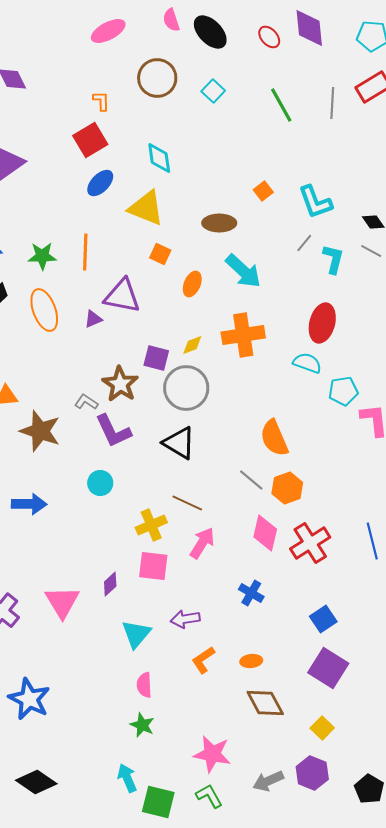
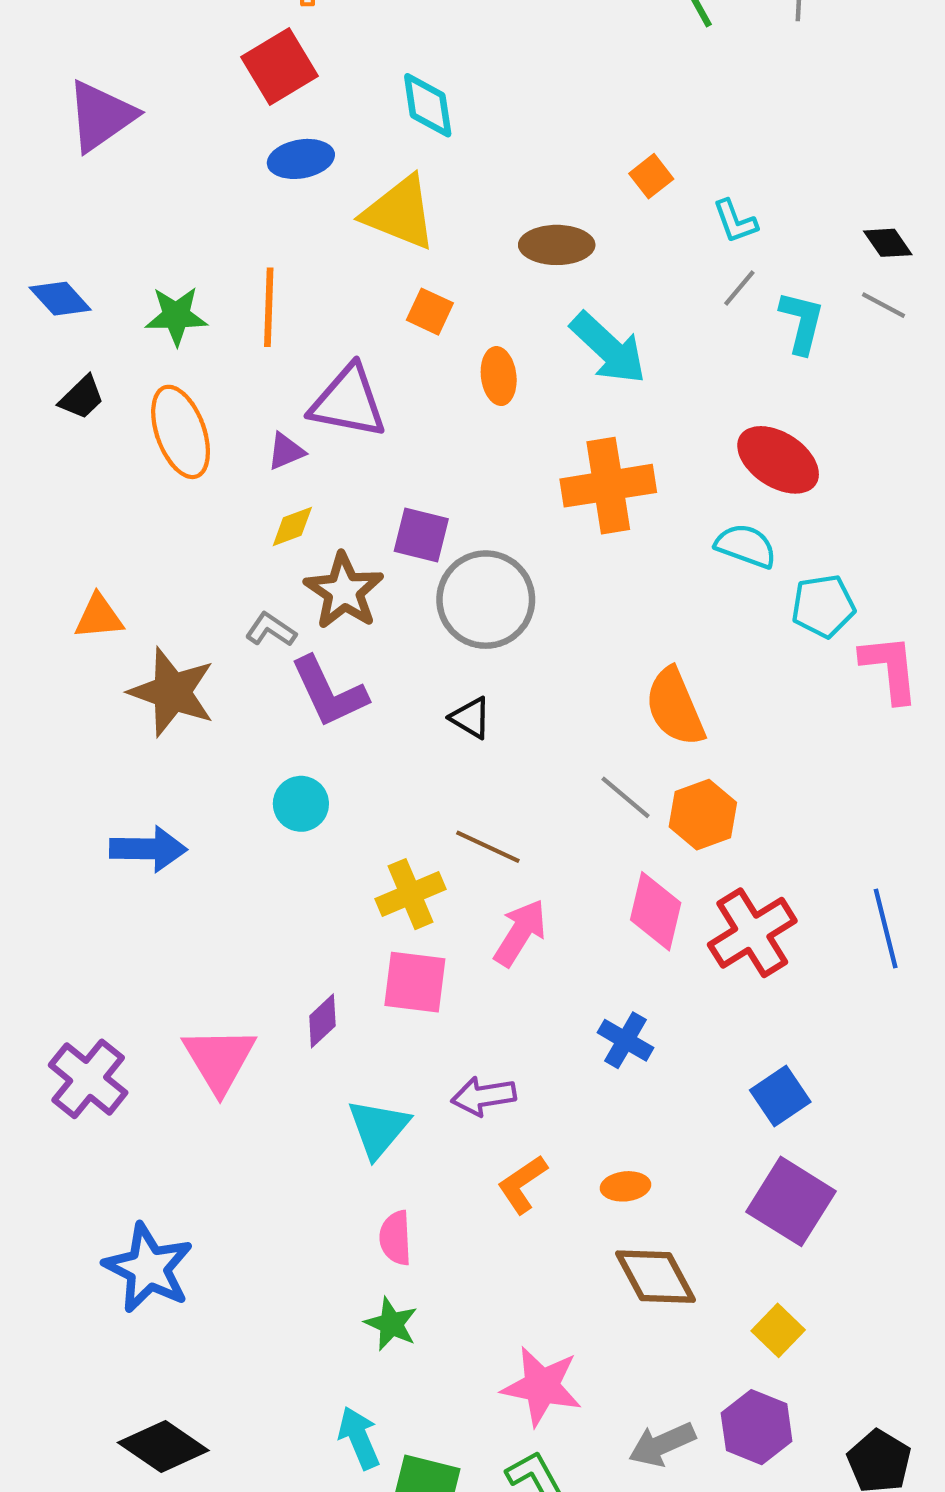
blue ellipse: (100, 183) -> (301, 159), turned 36
cyan L-shape: (315, 202) -> (735, 221), moved, size x0.6
orange ellipse: (192, 284) -> (499, 376), turned -30
red ellipse: (322, 323) -> (778, 460), turned -72
yellow diamond: (192, 345) -> (292, 527), moved
black triangle: (179, 443) -> (471, 718), size x0.6

